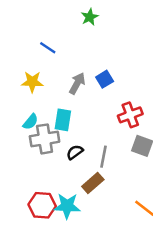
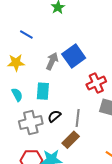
blue square: (105, 79) -> (74, 56), size x1.6
cyan semicircle: (30, 122) -> (17, 95), turned -64
gray cross: (45, 139) -> (31, 122), moved

